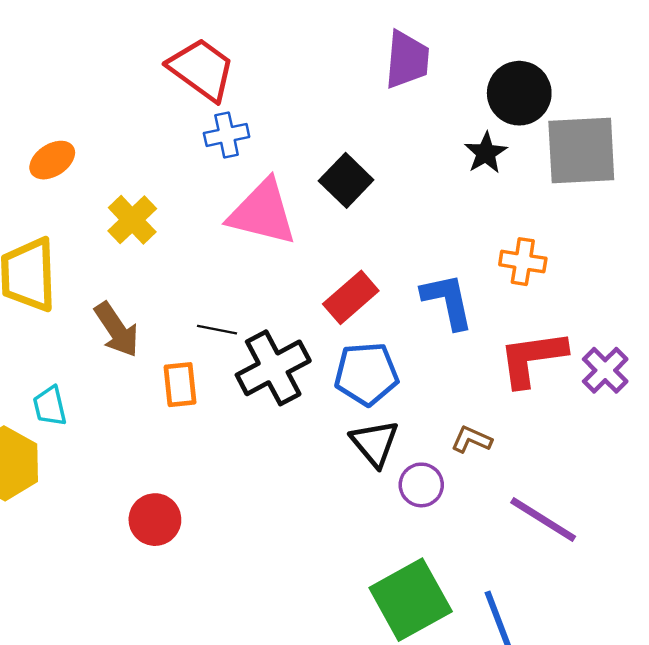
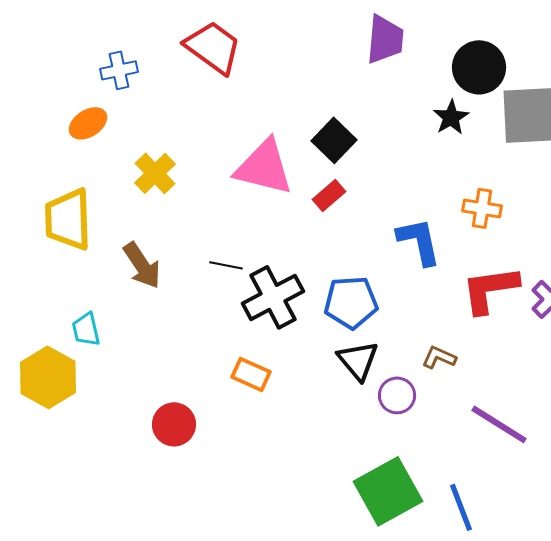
blue cross: (227, 135) -> (119, 70), moved
red rectangle: (351, 297) -> (329, 195), moved, size x0.7
orange rectangle: (180, 385) -> (251, 374), moved, turned -60

